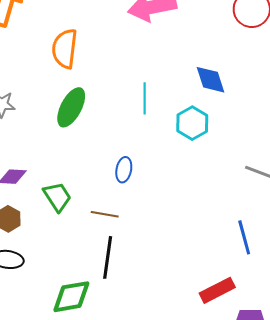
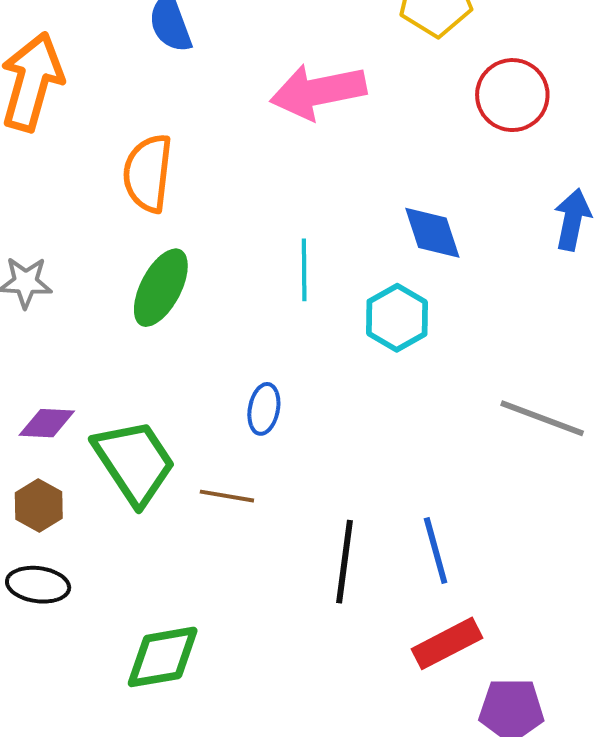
green trapezoid: (57, 197) -> (134, 462), size x1.5
blue line: (244, 237) -> (436, 550), moved
black line: (108, 257) -> (345, 562), moved

